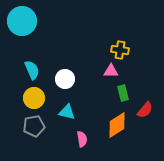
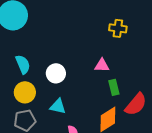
yellow cross: (120, 50) -> (118, 28), moved
red semicircle: (145, 110) -> (136, 104), size x1.4

